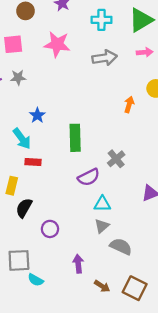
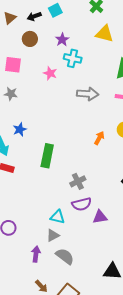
cyan cross: (101, 20) -> (73, 58), moved
pink star: (57, 44) -> (50, 73), size x0.6
purple semicircle: (89, 177) -> (82, 204), moved
purple arrow: (78, 264) -> (36, 254), moved

